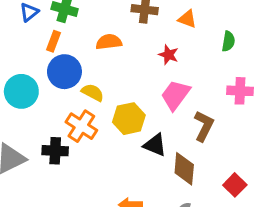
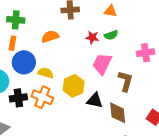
orange triangle: (187, 19) -> (110, 11), moved
green semicircle: (228, 41) -> (111, 35), moved, turned 72
black cross: (55, 151) -> (18, 98), moved

